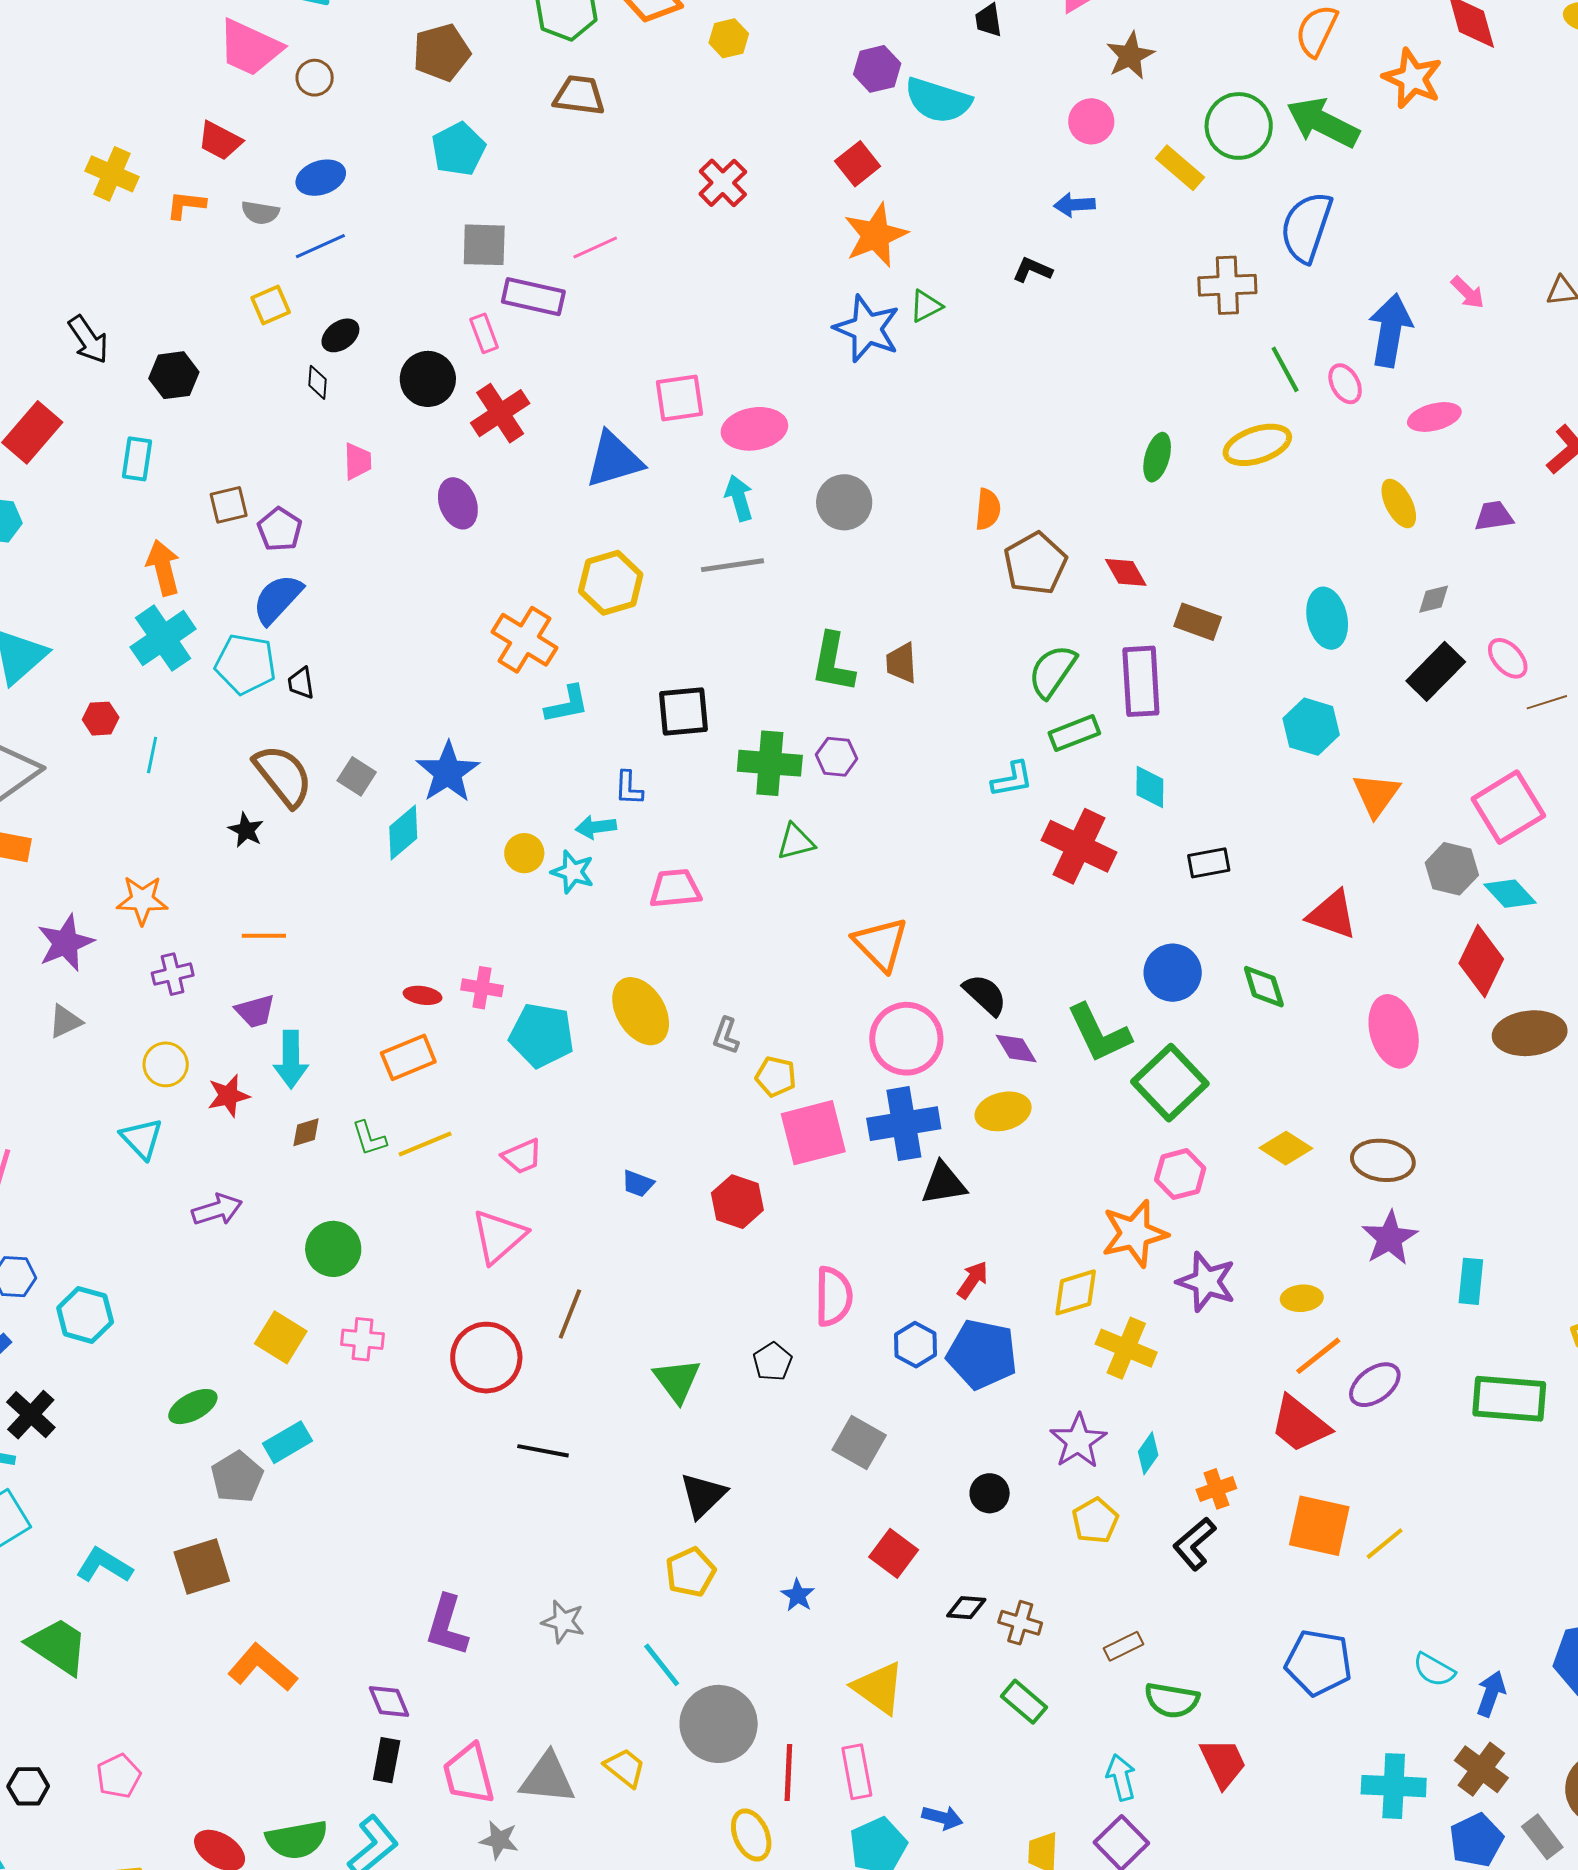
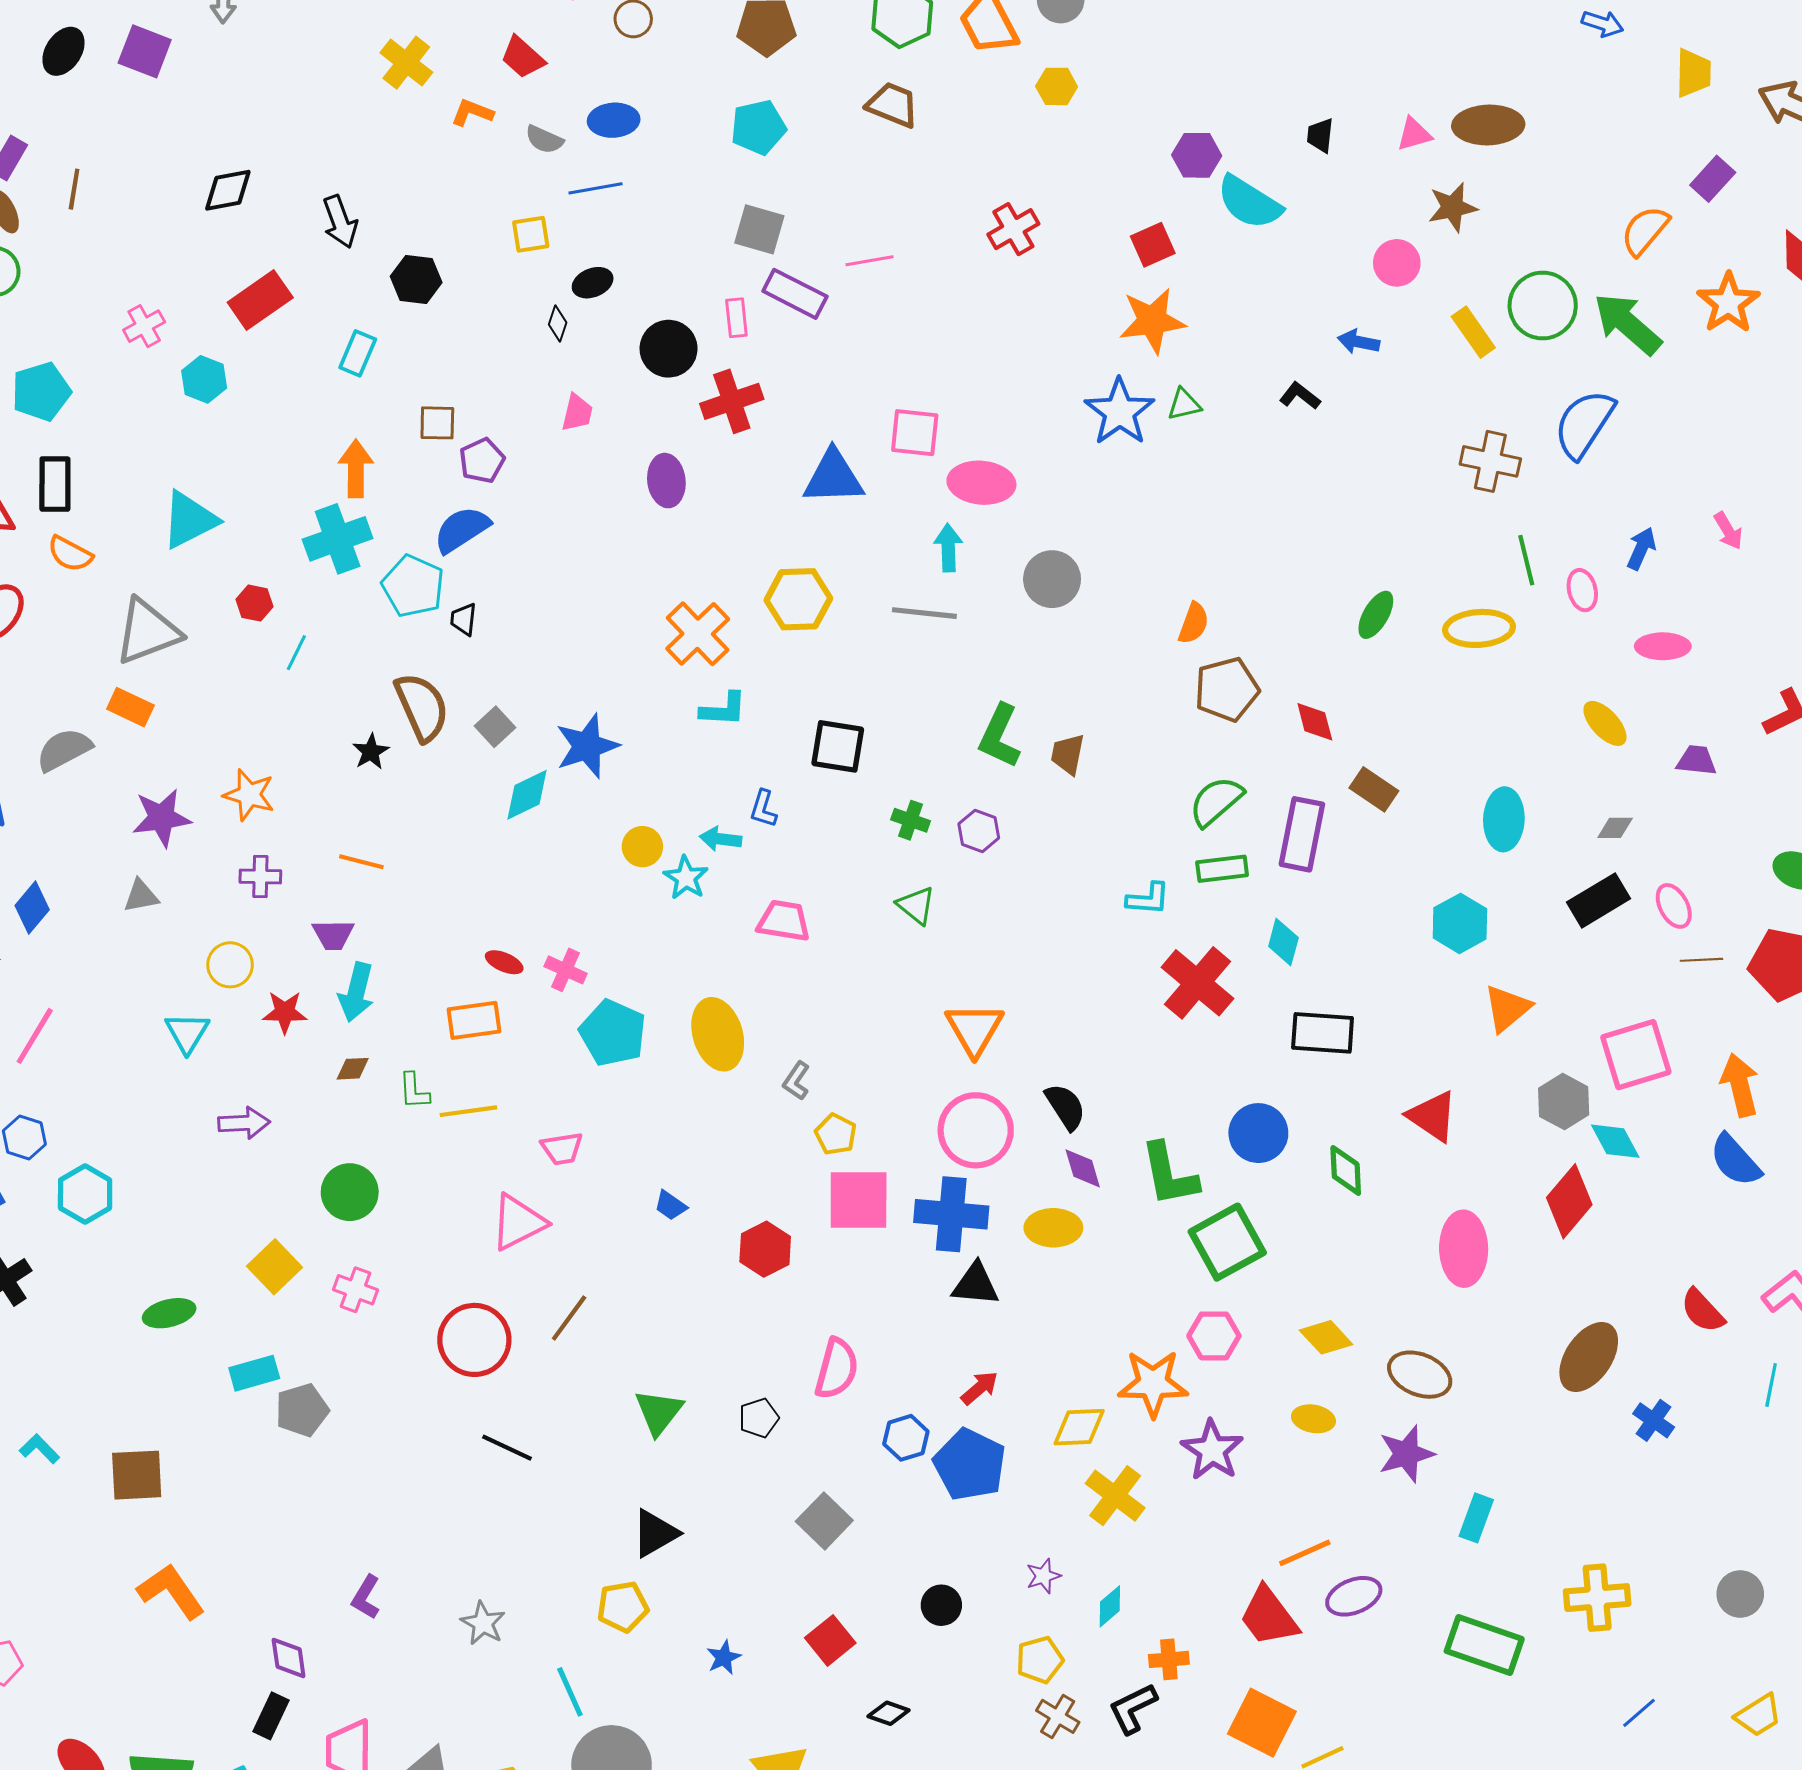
blue arrow: (1390, 330) -> (1641, 549), size x0.6
yellow ellipse: (1399, 503) -> (1605, 723), turned -30
green cross: (770, 763) -> (911, 820), size x0.6
green triangle: (796, 842) -> (916, 905), turned 39
black rectangle: (1209, 863) -> (1323, 1033), size x1.5
brown ellipse: (1530, 1033) -> (1589, 1357), moved, turned -64
yellow ellipse: (1302, 1298) -> (1313, 1419), moved
purple star: (1078, 1441) -> (1043, 1576), size x0.6
gray pentagon: (237, 1477) -> (302, 1410), moved
cyan L-shape: (104, 1565) -> (39, 1449), size x0.7
brown cross: (1020, 1623) -> (1058, 1716), moved
purple L-shape: (447, 1626) -> (366, 1597), size x0.7

